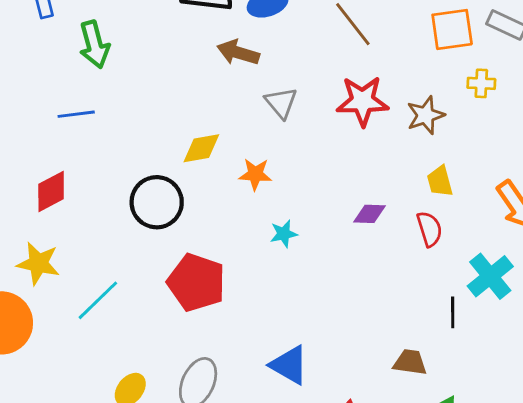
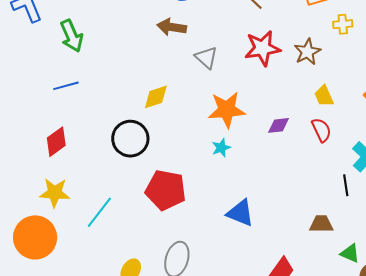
orange star: (255, 174) -> (227, 110), moved, size x1.6
blue triangle: (289, 365) -> (240, 213), moved

